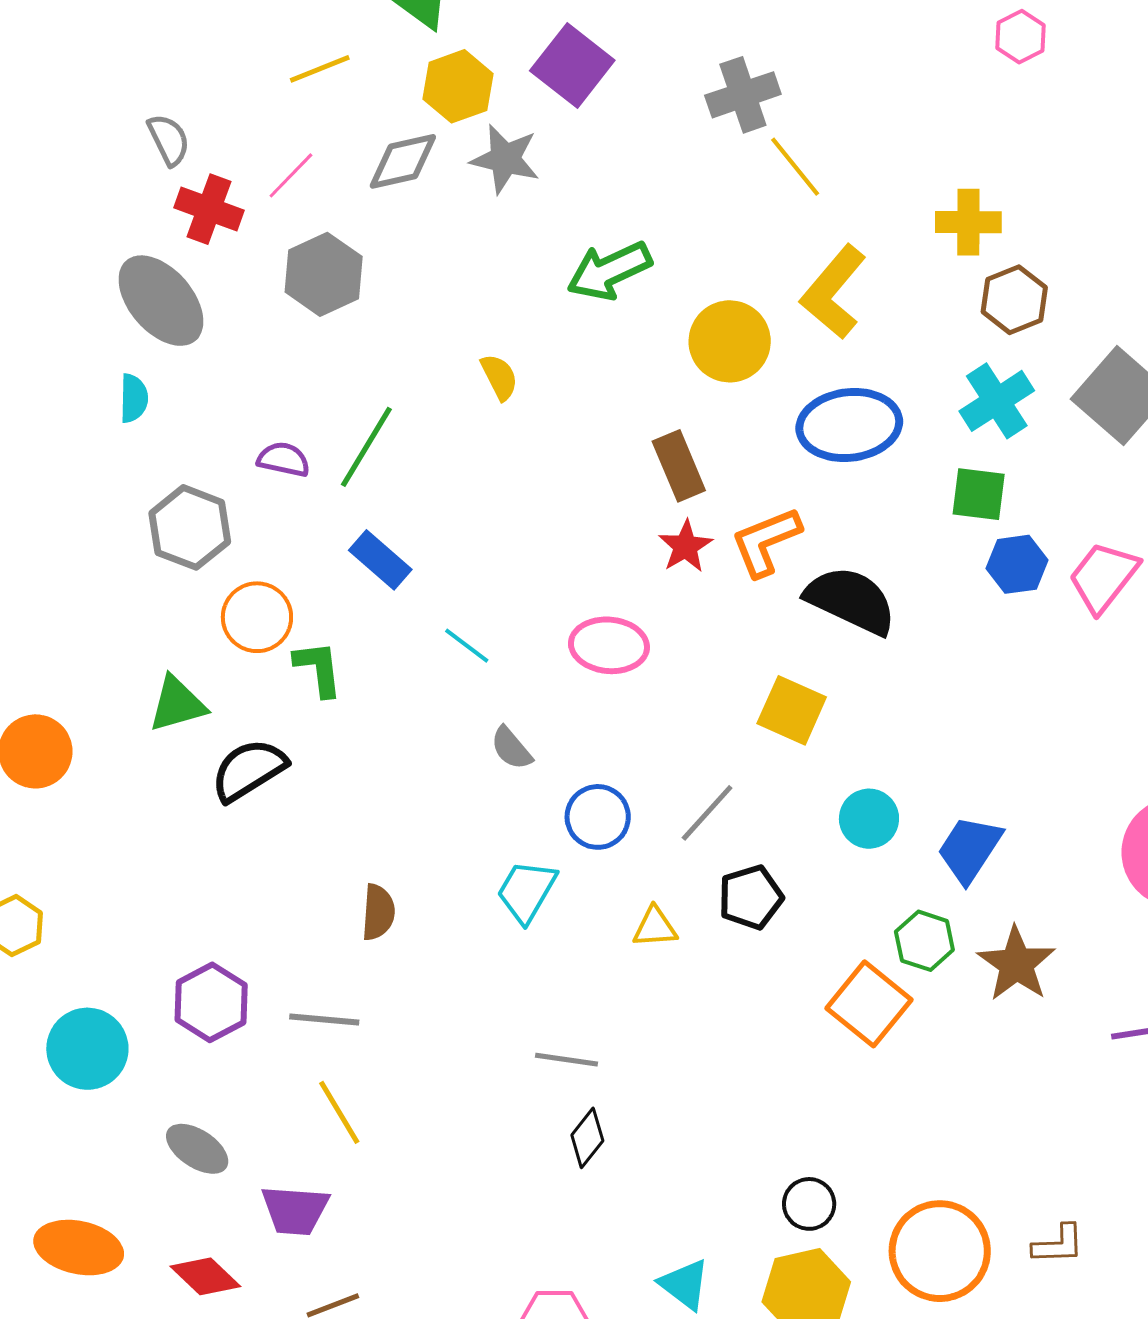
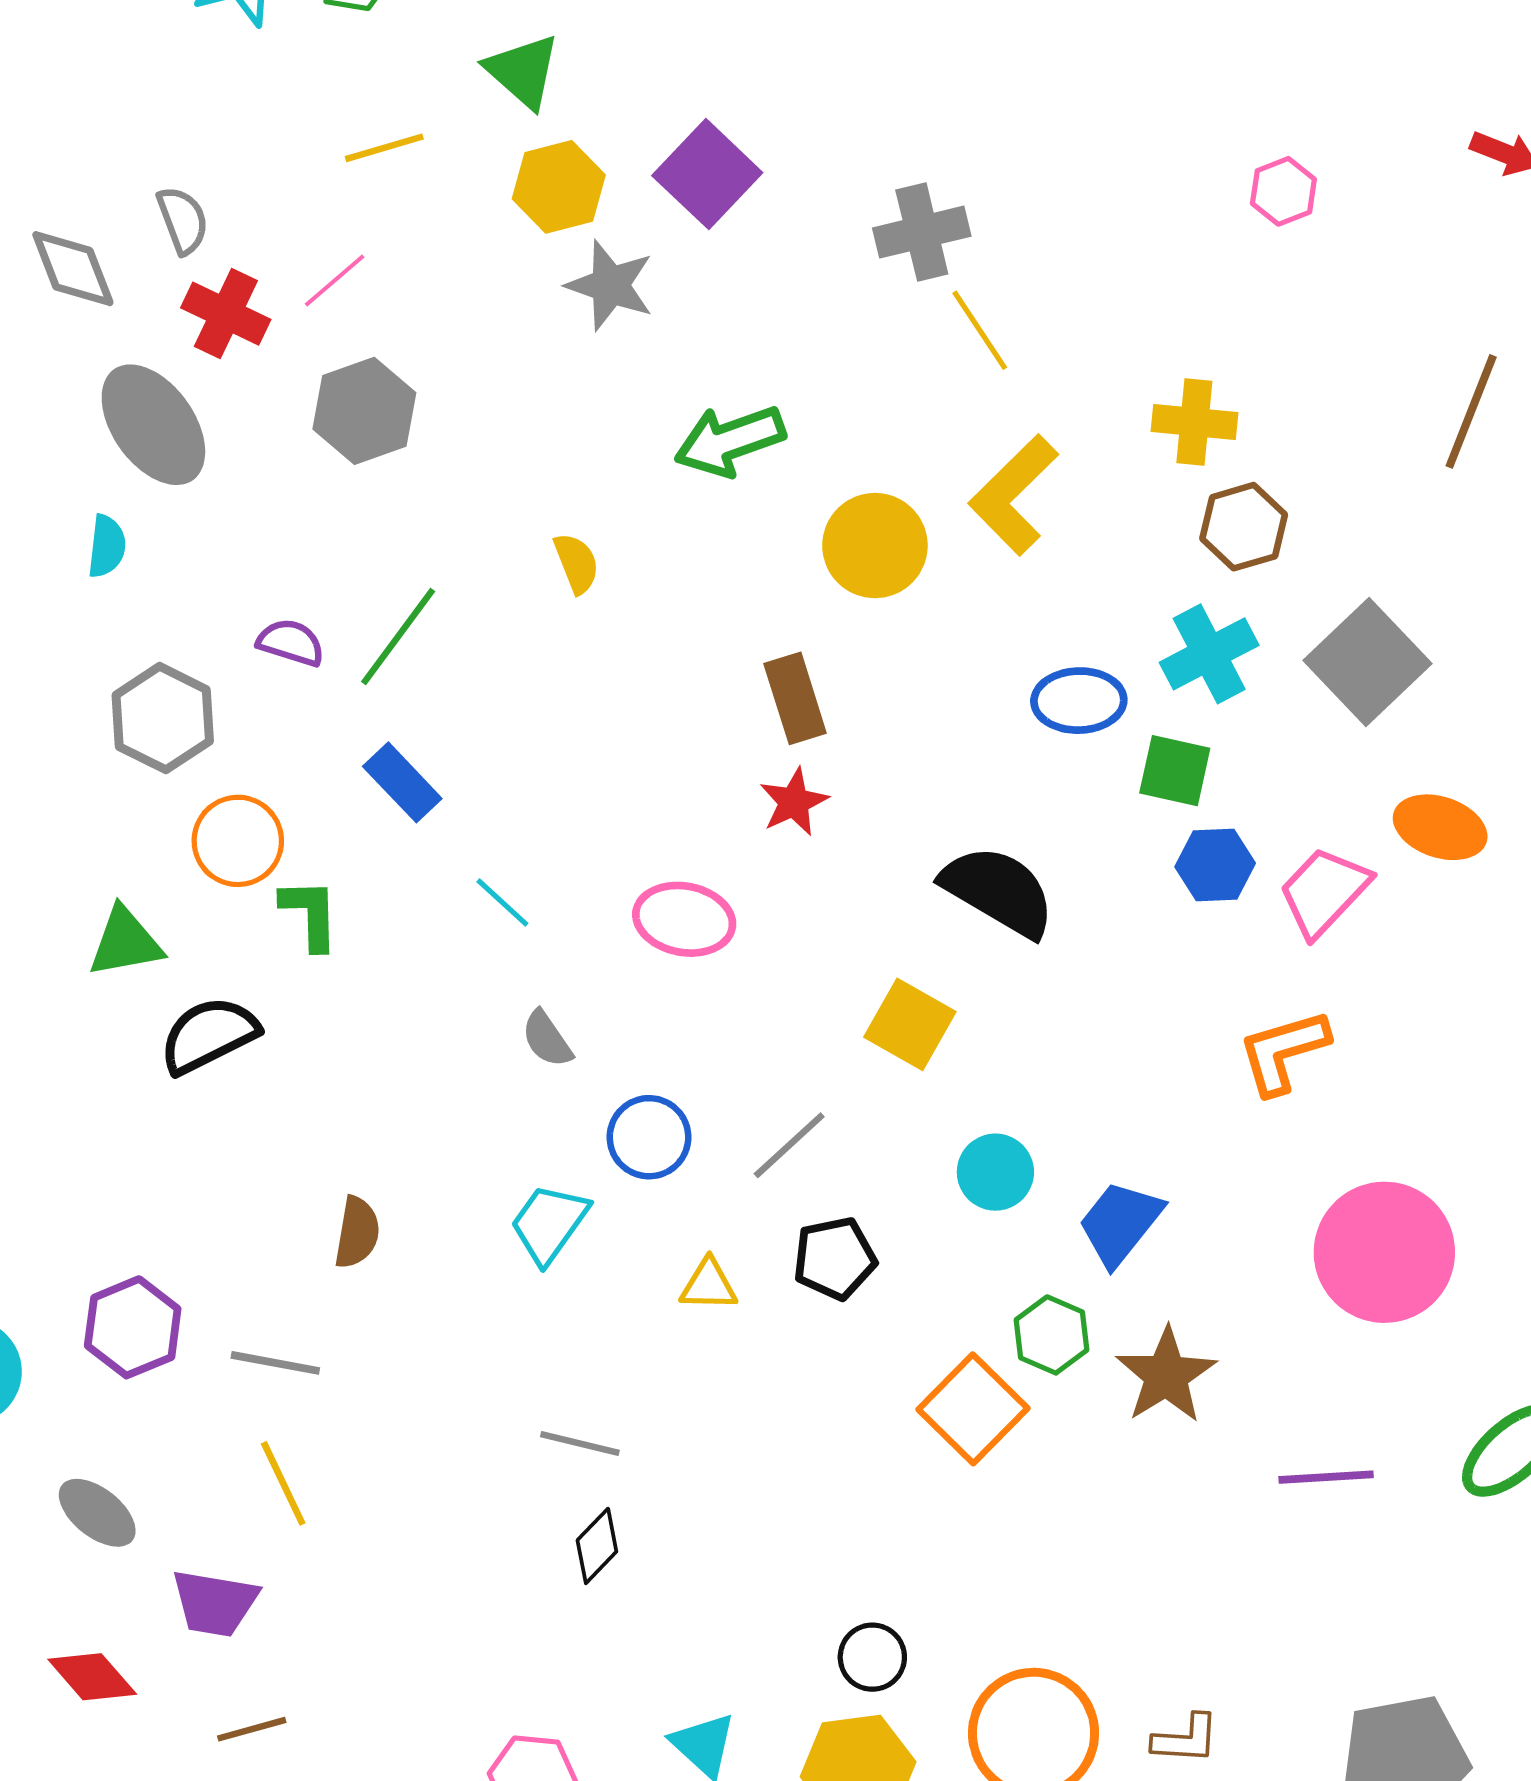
gray diamond: (403, 161) -> (73, 269), moved, turned 76
blue ellipse: (849, 425) -> (1079, 701), moved, size x0.7
orange L-shape: (766, 542) -> (1283, 1052), moved

